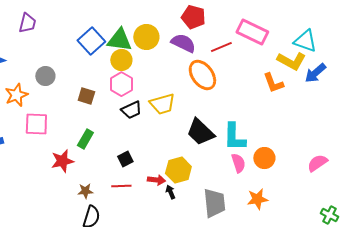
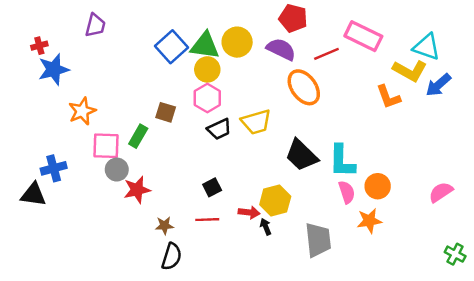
gray circle: (45, 76) -> (117, 170), moved
green rectangle: (85, 139) -> (138, 136), moved
orange star: (257, 199) -> (369, 221), moved

